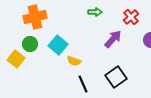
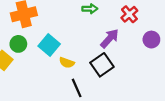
black square: (116, 77) -> (102, 65), moved

